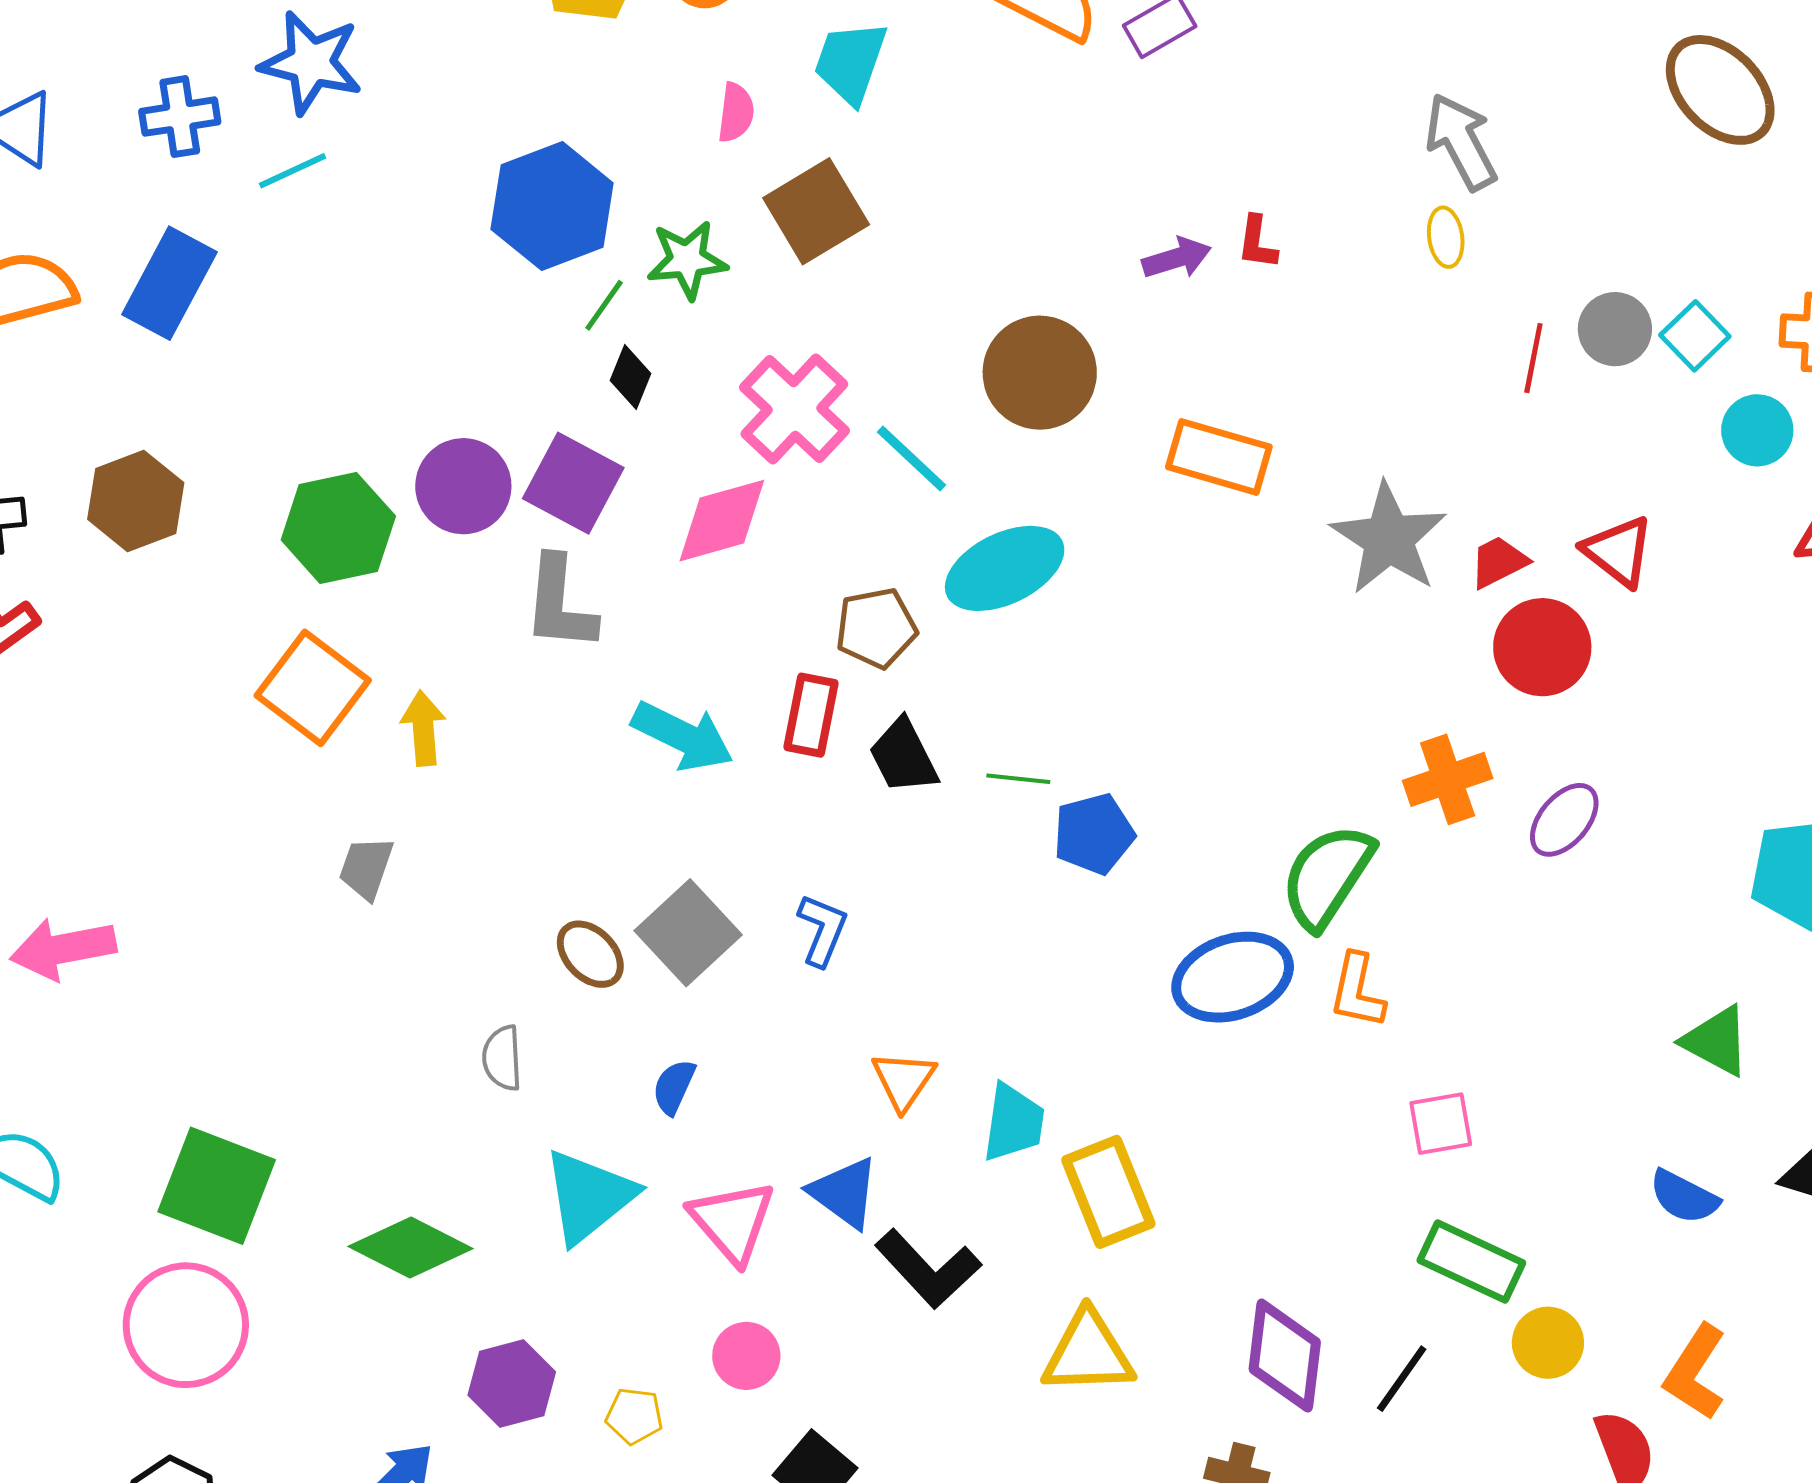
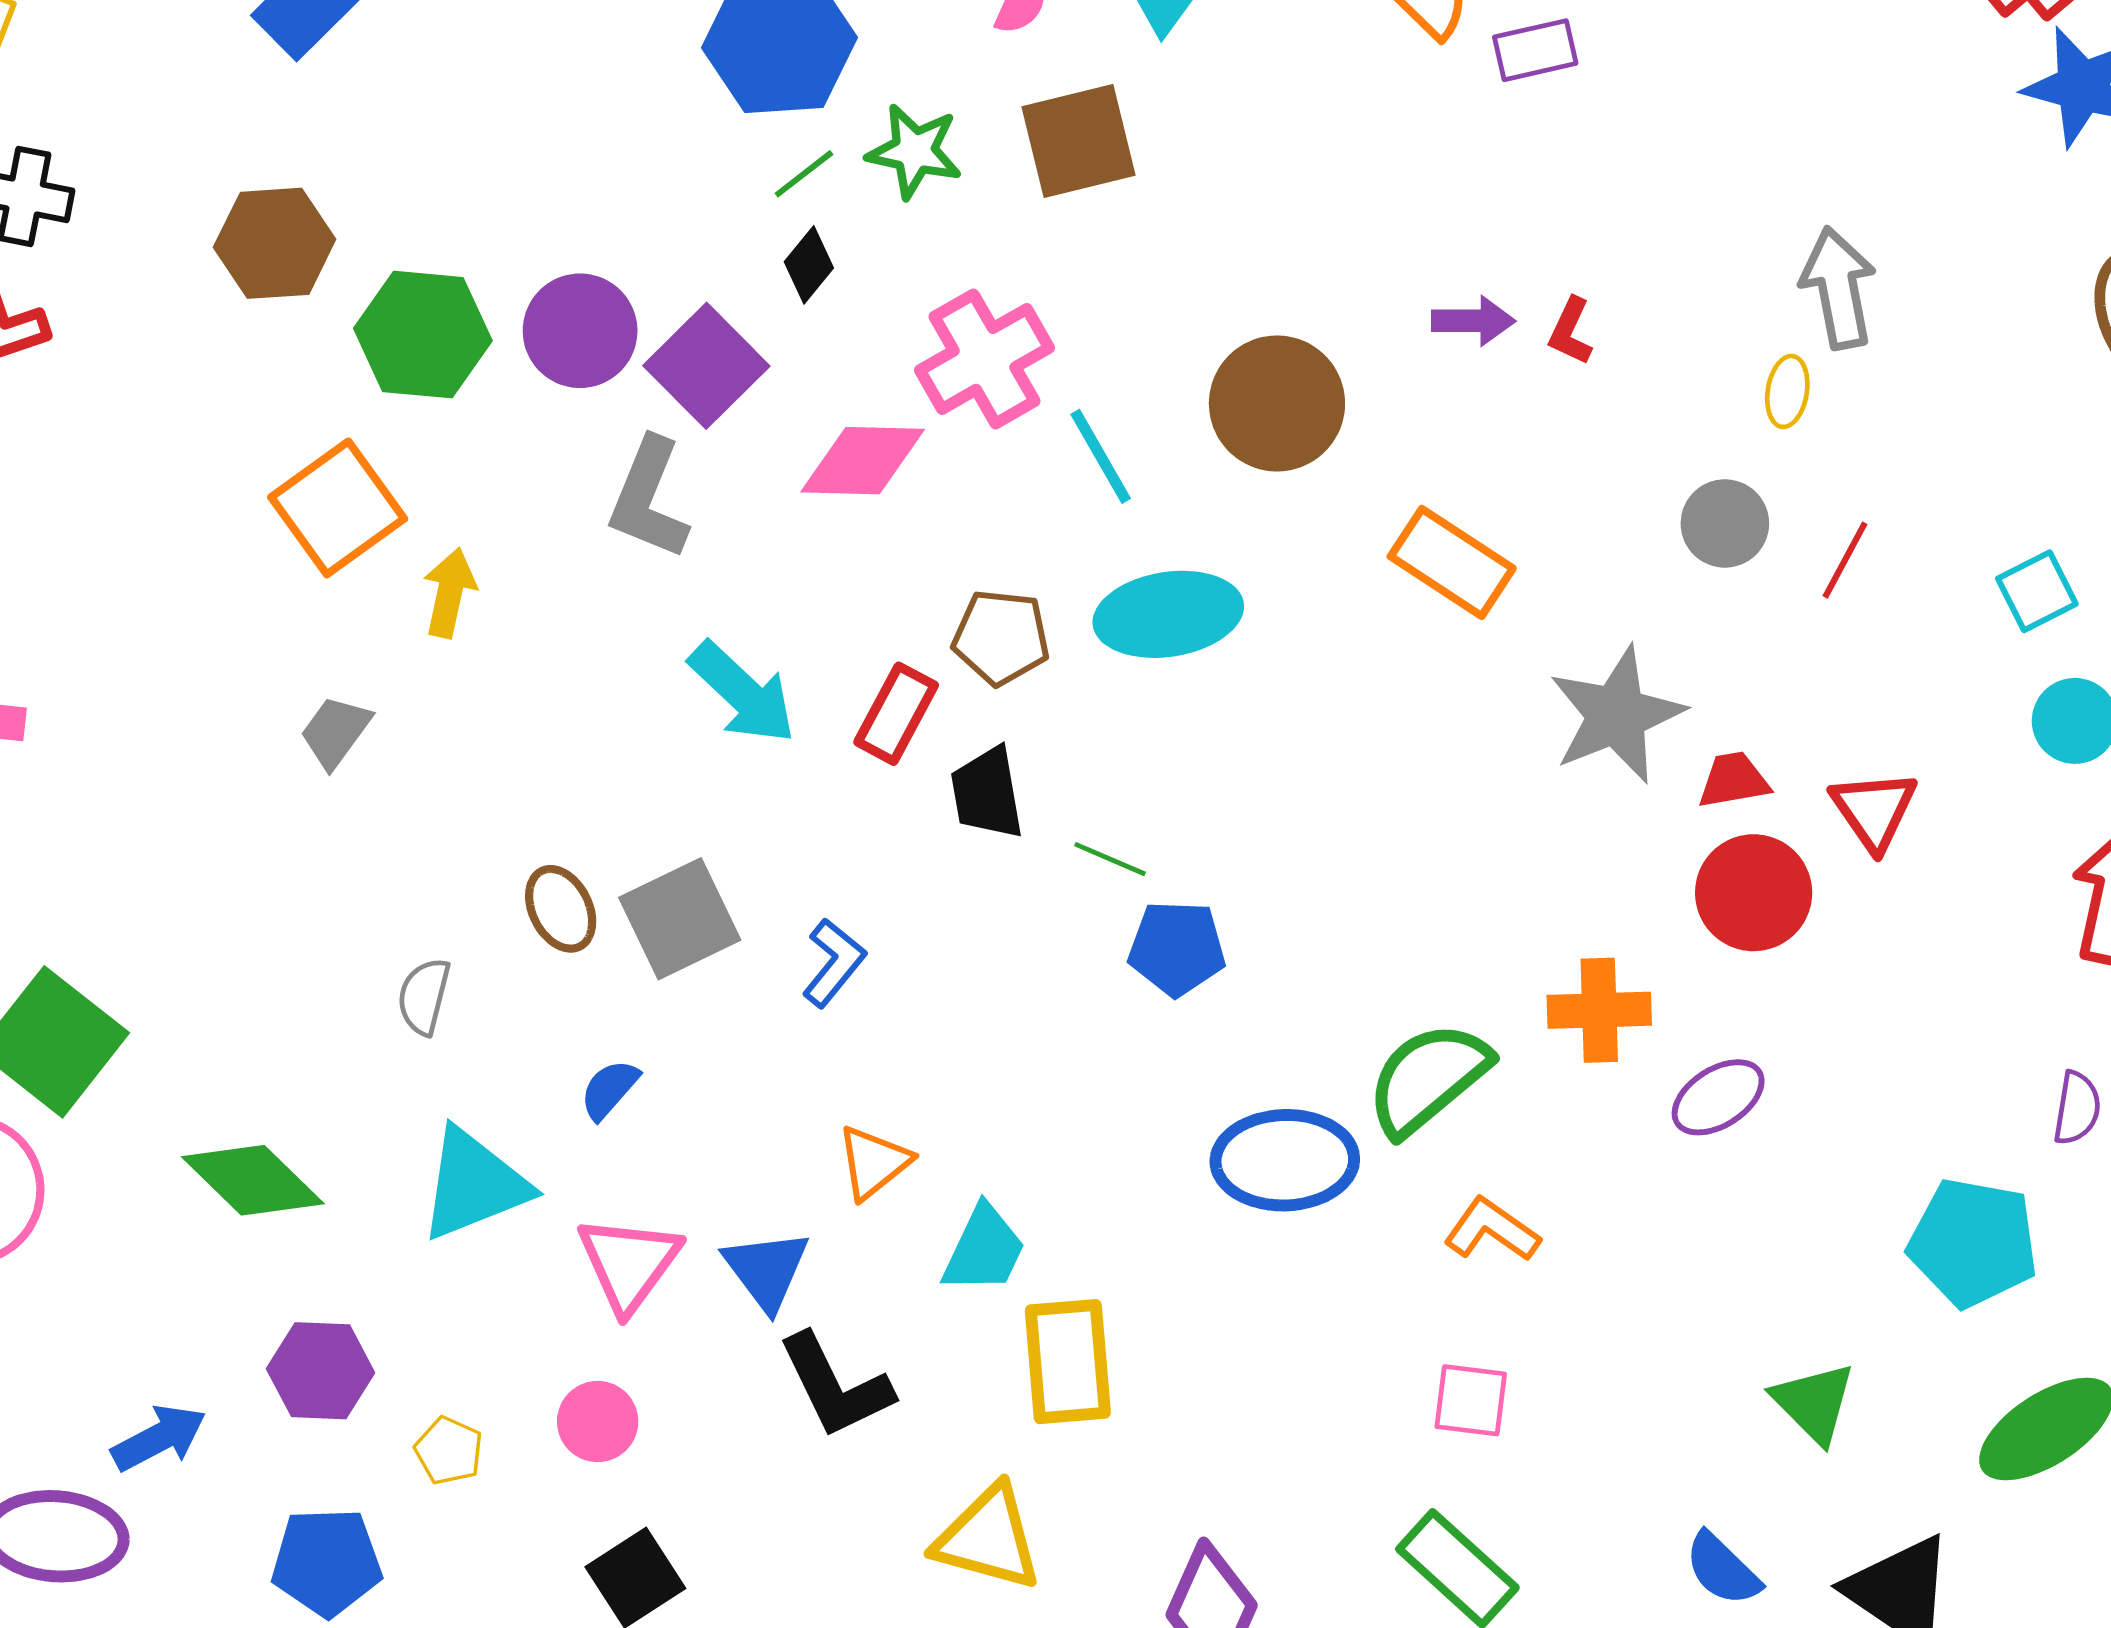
gray circle: (1615, 329) -> (1725, 523), moved
brown hexagon: (136, 501) -> (275, 243), moved
orange L-shape: (1357, 991) -> (1492, 1230), moved, turned 96

